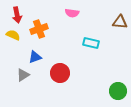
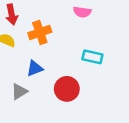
cyan rectangle: (91, 43) -> (92, 57), moved

